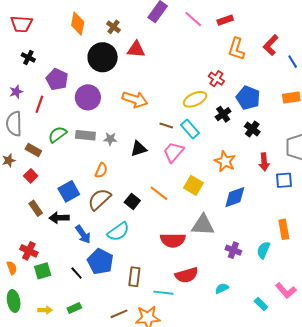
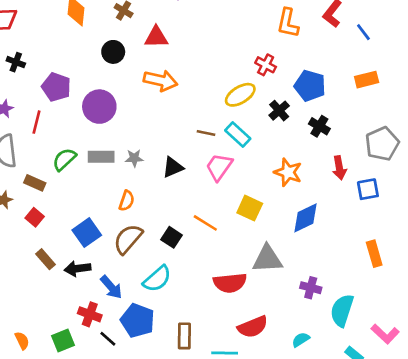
black circle: (103, 57) -> (113, 52), size x0.6
orange arrow: (135, 99) -> (160, 81), moved
cyan semicircle: (263, 250) -> (342, 310), moved, size x1.4
red cross: (29, 251) -> (90, 314), moved

